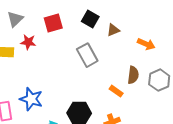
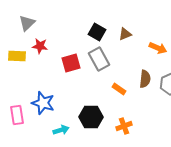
black square: (90, 19) -> (97, 32), moved
red square: (53, 23) -> (71, 63), moved
orange rectangle: (116, 91) -> (119, 89), moved

